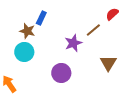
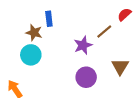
blue rectangle: (41, 18) -> (49, 19), turned -32
purple circle: (61, 73) -> (86, 77), moved

